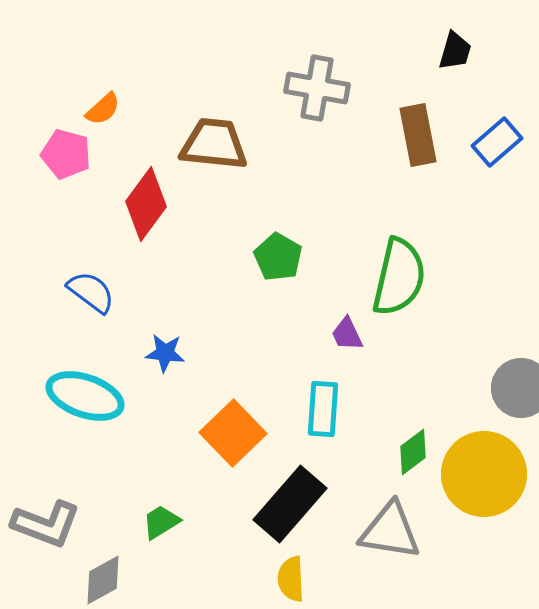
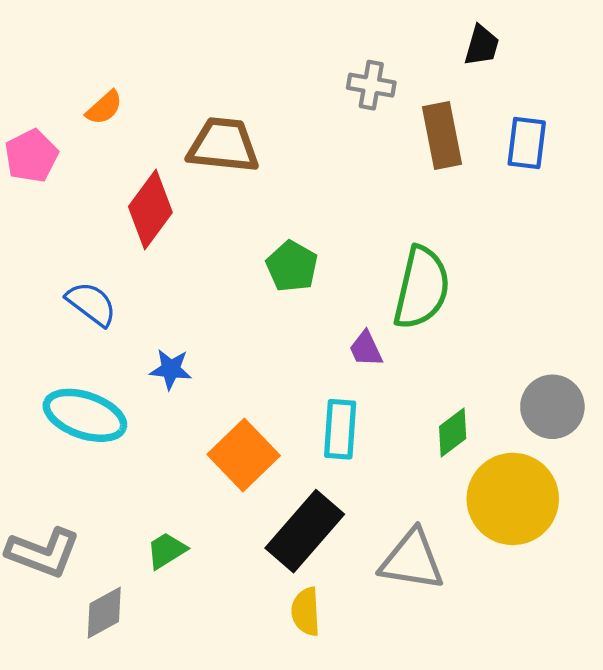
gray cross: (317, 88) -> (371, 85), moved, size x0.7
blue rectangle: (497, 142) -> (527, 143), turned -42
pink pentagon: (66, 154) -> (31, 156), moved, turned 30
green diamond: (413, 452) -> (453, 432), moved

